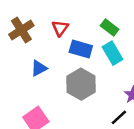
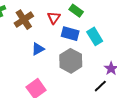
green rectangle: (110, 27) -> (76, 11), moved

